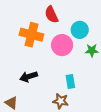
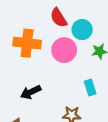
red semicircle: (51, 15) -> (59, 18), moved
cyan rectangle: (70, 81) -> (90, 87), moved

